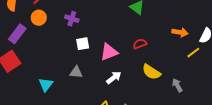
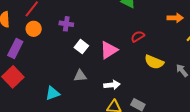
white square: (83, 44) -> (81, 47), turned -32
white arrow: (114, 78) -> (112, 85), moved, turned 42
cyan triangle: (46, 85) -> (53, 93), turned 42

